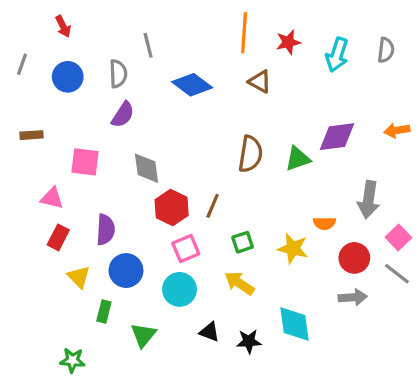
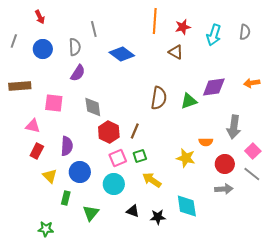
brown triangle: (260, 82) -> (176, 52), moved
brown rectangle: (31, 135) -> (20, 86), size x1.5
green square: (243, 242) -> (140, 156), moved

